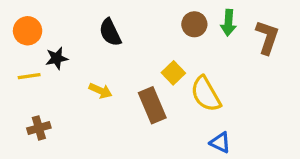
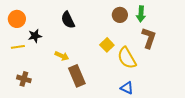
brown L-shape: (267, 37) -> (149, 38), moved
brown rectangle: (152, 105) -> (77, 76), moved
brown cross: (39, 128) -> (24, 79), turned 32
blue triangle: (220, 143) -> (127, 88), moved

